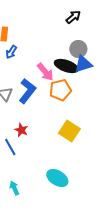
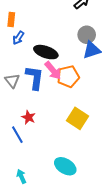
black ellipse: (66, 66) -> (46, 52), moved
pink arrow: (45, 72) -> (53, 70), moved
blue L-shape: (27, 91) -> (35, 78), turned -30

